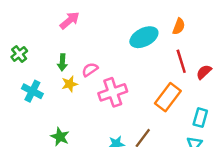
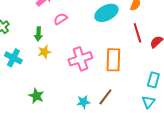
pink semicircle: (90, 70) -> (60, 19), moved
orange rectangle: (168, 97) -> (113, 60), moved, turned -35

